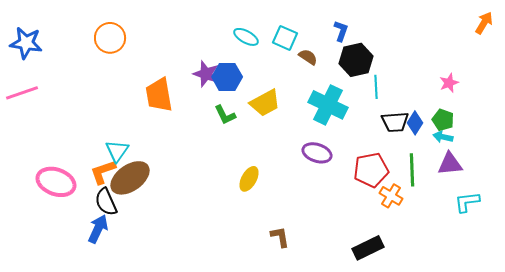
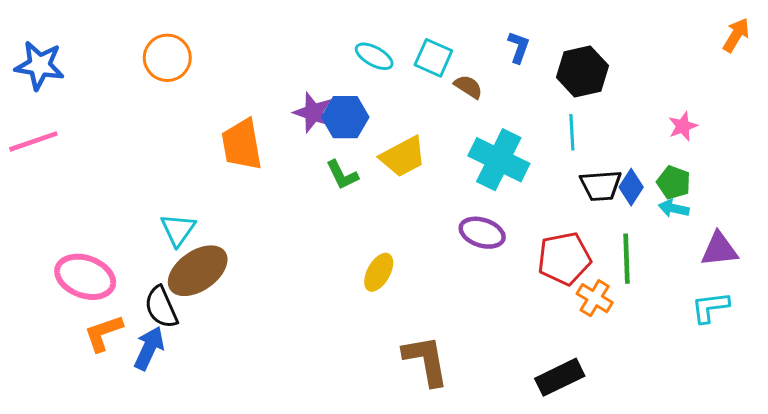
black hexagon: (356, 60) -> (582, 71), moved
purple triangle: (450, 164) -> (719, 249), moved
orange L-shape: (103, 172) -> (103, 333), moved
brown L-shape: (280, 237) -> (426, 360), size x1.6

